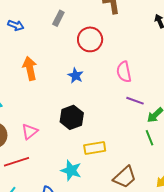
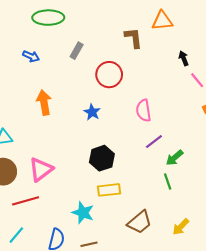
purple line: (135, 101) -> (154, 142), turned -60
black hexagon: (72, 117) -> (102, 158), moved
pink triangle: (30, 132) -> (41, 169), size x1.4

